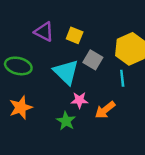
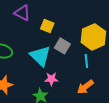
purple triangle: (44, 32) -> (22, 13), moved
orange arrow: (105, 110) -> (85, 87), moved

